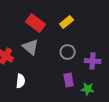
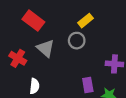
red rectangle: (36, 23) -> (33, 21), moved
gray circle: (68, 52) -> (77, 41), moved

